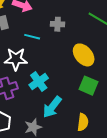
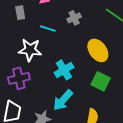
gray cross: (58, 24) -> (74, 18), turned -32
cyan cross: (39, 82) -> (64, 70), moved

